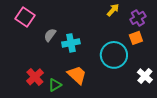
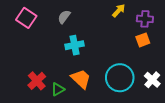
purple cross: (138, 18) -> (145, 19), turned 35
gray semicircle: (50, 35) -> (64, 17), moved
cyan circle: (114, 55) -> (120, 78), moved

